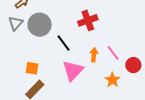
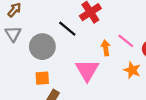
gray circle: (40, 25) -> (42, 47), moved
black line: (64, 43) -> (67, 29), moved

